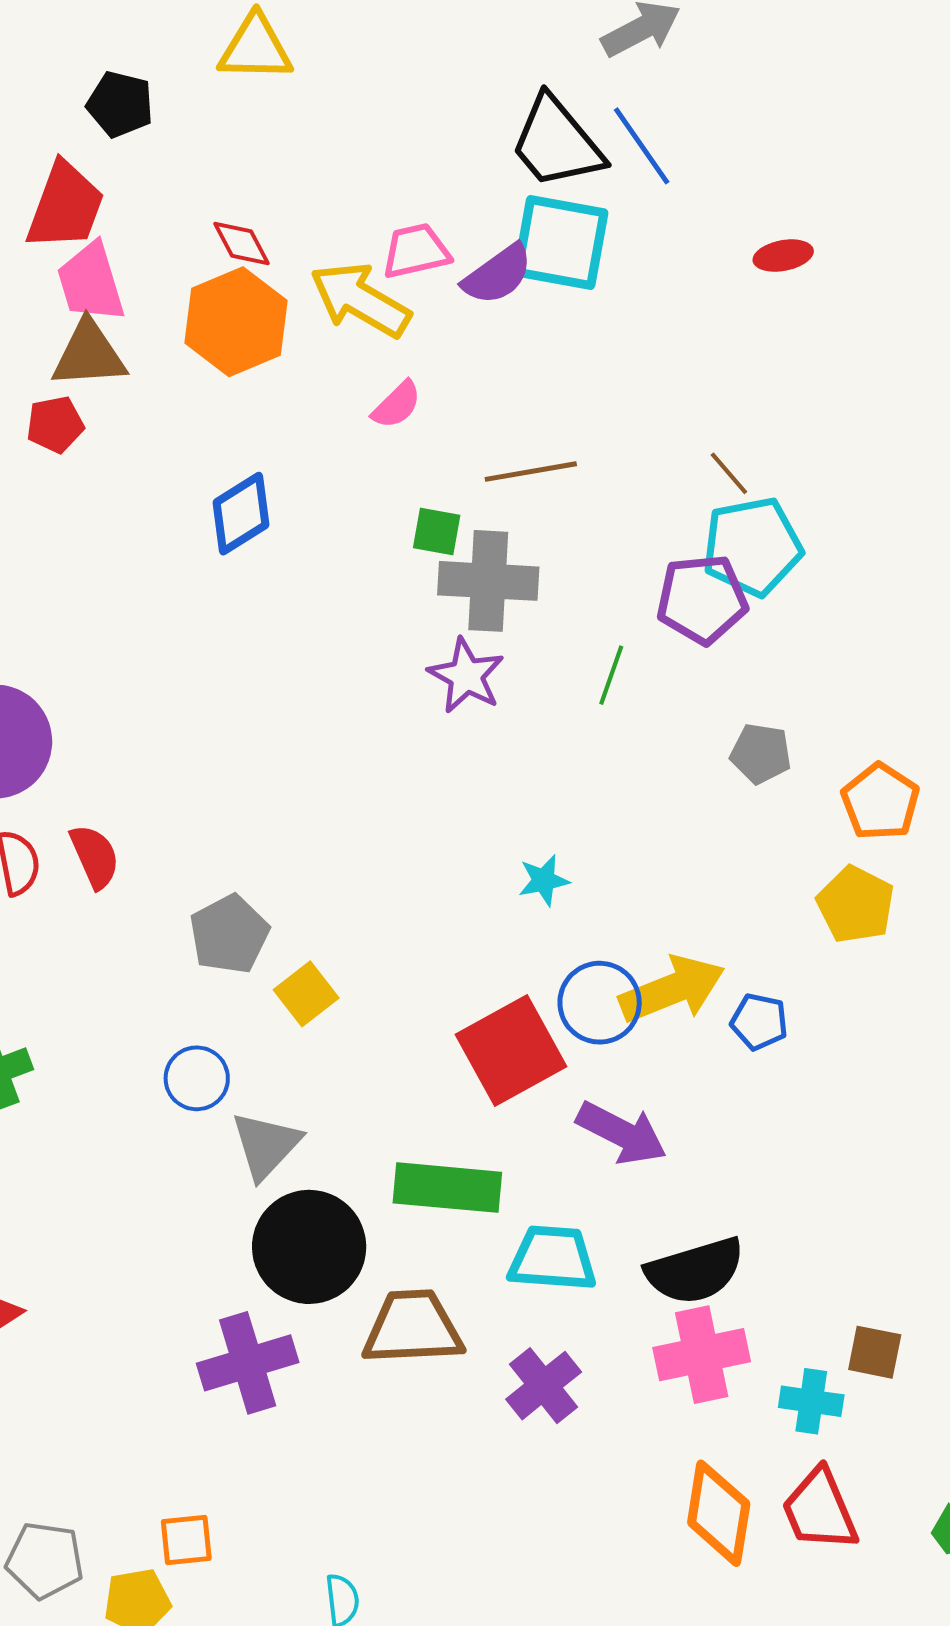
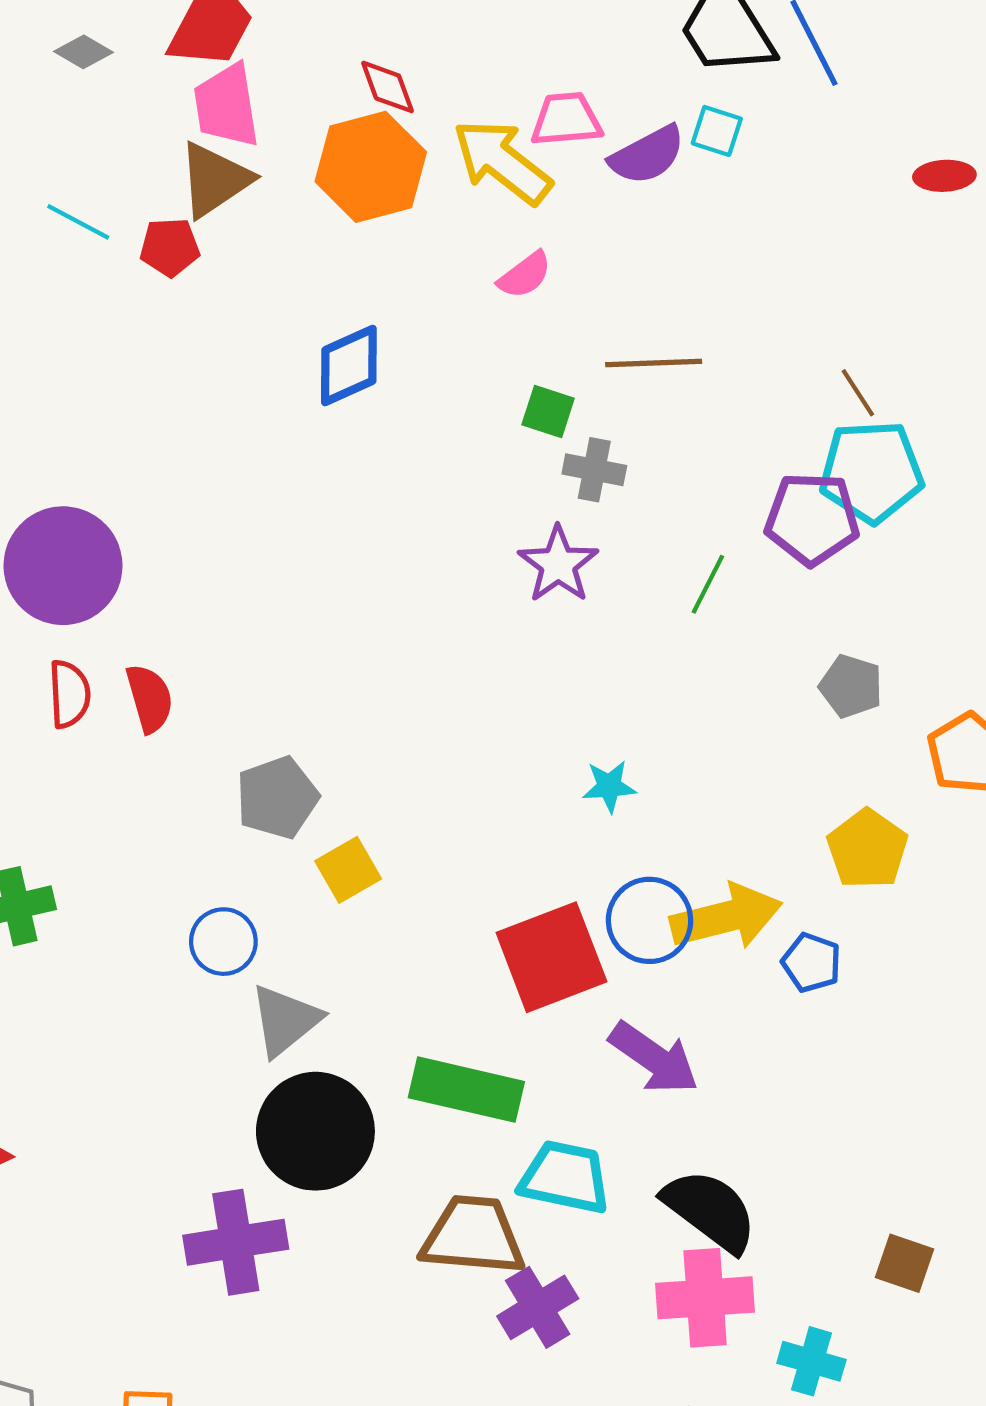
cyan square: (561, 243) -> (717, 131), size x0.5
brown triangle: (89, 354) -> (215, 180), turned -38
gray cross: (488, 581) -> (594, 470), size x0.6
yellow pentagon: (856, 905) -> (867, 849), moved
black semicircle: (695, 1271) -> (710, 1210), turned -134
brown trapezoid: (413, 1328) -> (473, 1236), moved
brown square: (875, 1352) -> (904, 1263), moved

